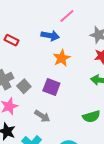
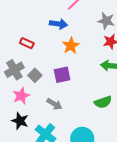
red rectangle: (12, 40) -> (27, 43), moved
purple square: (51, 87) -> (62, 75), turned -30

